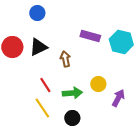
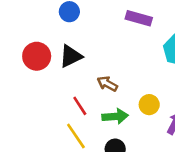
purple rectangle: (90, 36) -> (139, 18), moved
brown arrow: (65, 59) -> (107, 84), moved, turned -49

